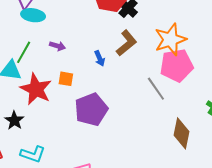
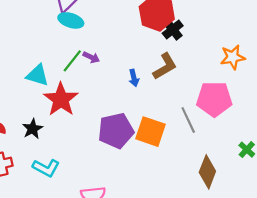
orange star: (170, 40) -> (233, 57), moved, size x0.7
green line: (24, 52) -> (72, 61), moved
orange square: (66, 79) -> (151, 132), moved, size x1.8

